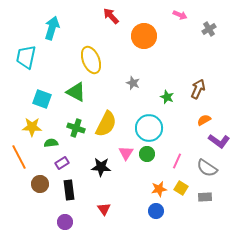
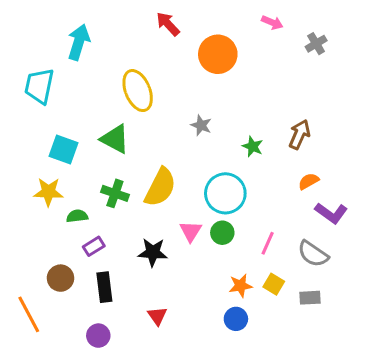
orange line: (19, 157) -> (29, 314), moved

